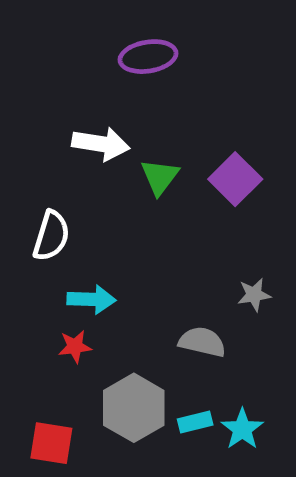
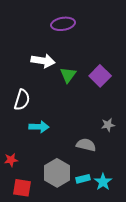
red star: (75, 347) -> (11, 160), moved

